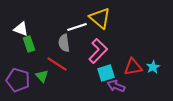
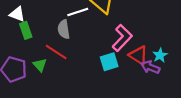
pink L-shape: (98, 51) -> (122, 38), moved
red triangle: (133, 67) -> (138, 55), turned 42
purple arrow: (116, 86) -> (150, 67), moved

